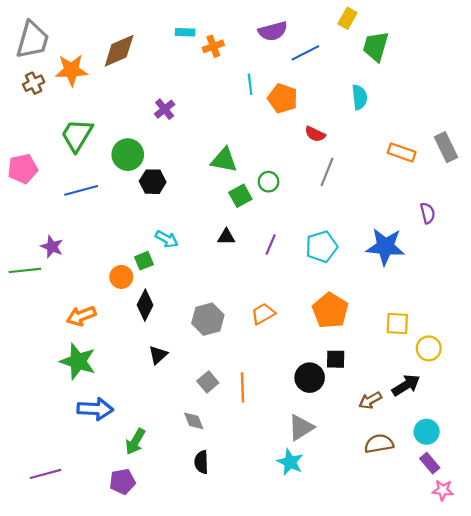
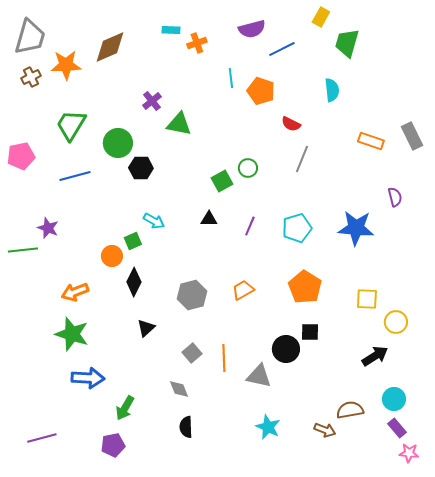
green triangle: (224, 160) -> (179, 124), moved
brown arrow: (370, 400) -> (325, 430), moved, turned -130
gray triangle: (301, 427) -> (259, 376), moved, turned 44

